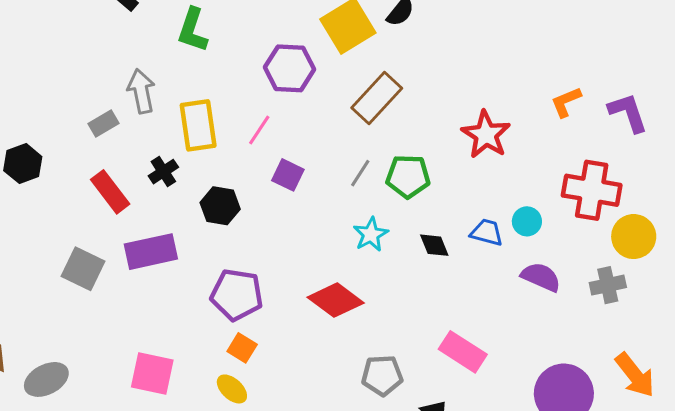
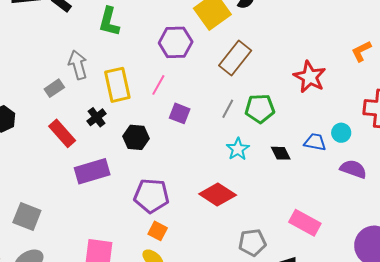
gray square: (83, 269) -> (27, 217), moved

